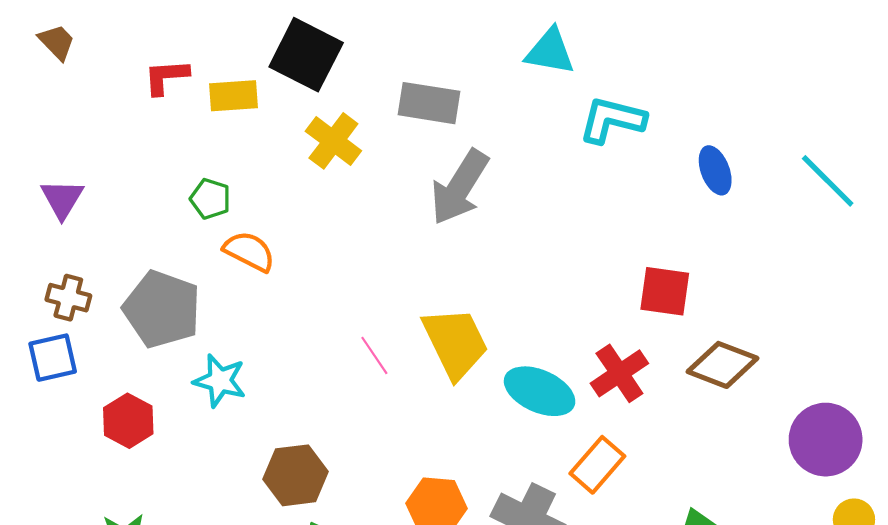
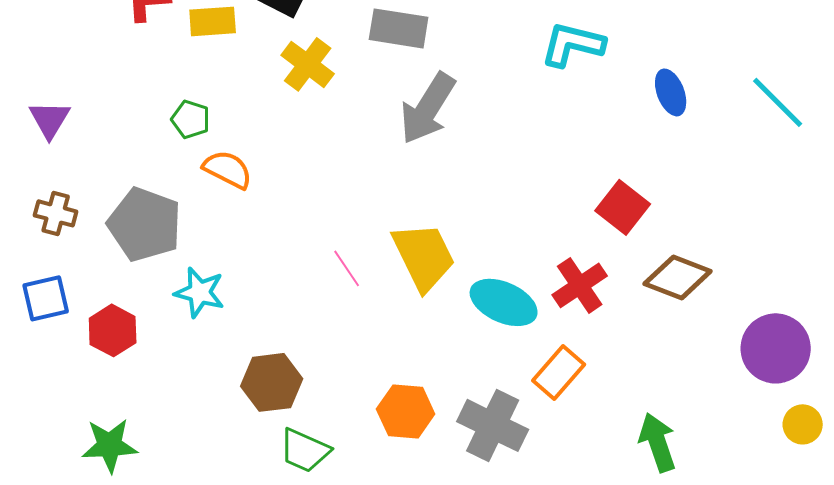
red square: (665, 291) -> (623, 207), turned 30
blue square: (53, 358) -> (46, 298), moved

